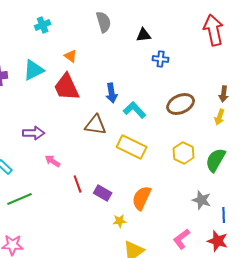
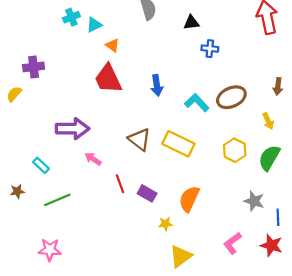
cyan cross: (43, 25) -> (71, 17), moved
cyan triangle: (34, 70) -> (94, 25), moved, size x0.7
cyan L-shape: (135, 110) -> (197, 103), moved
yellow arrow: (220, 117) -> (268, 121), moved, turned -42
brown triangle: (96, 125) -> (139, 139), moved, turned 30
purple arrow: (34, 133) -> (72, 129), size x1.4

